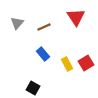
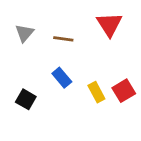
brown line: (44, 27) -> (63, 39), turned 32
black square: (33, 88) -> (26, 99), moved

